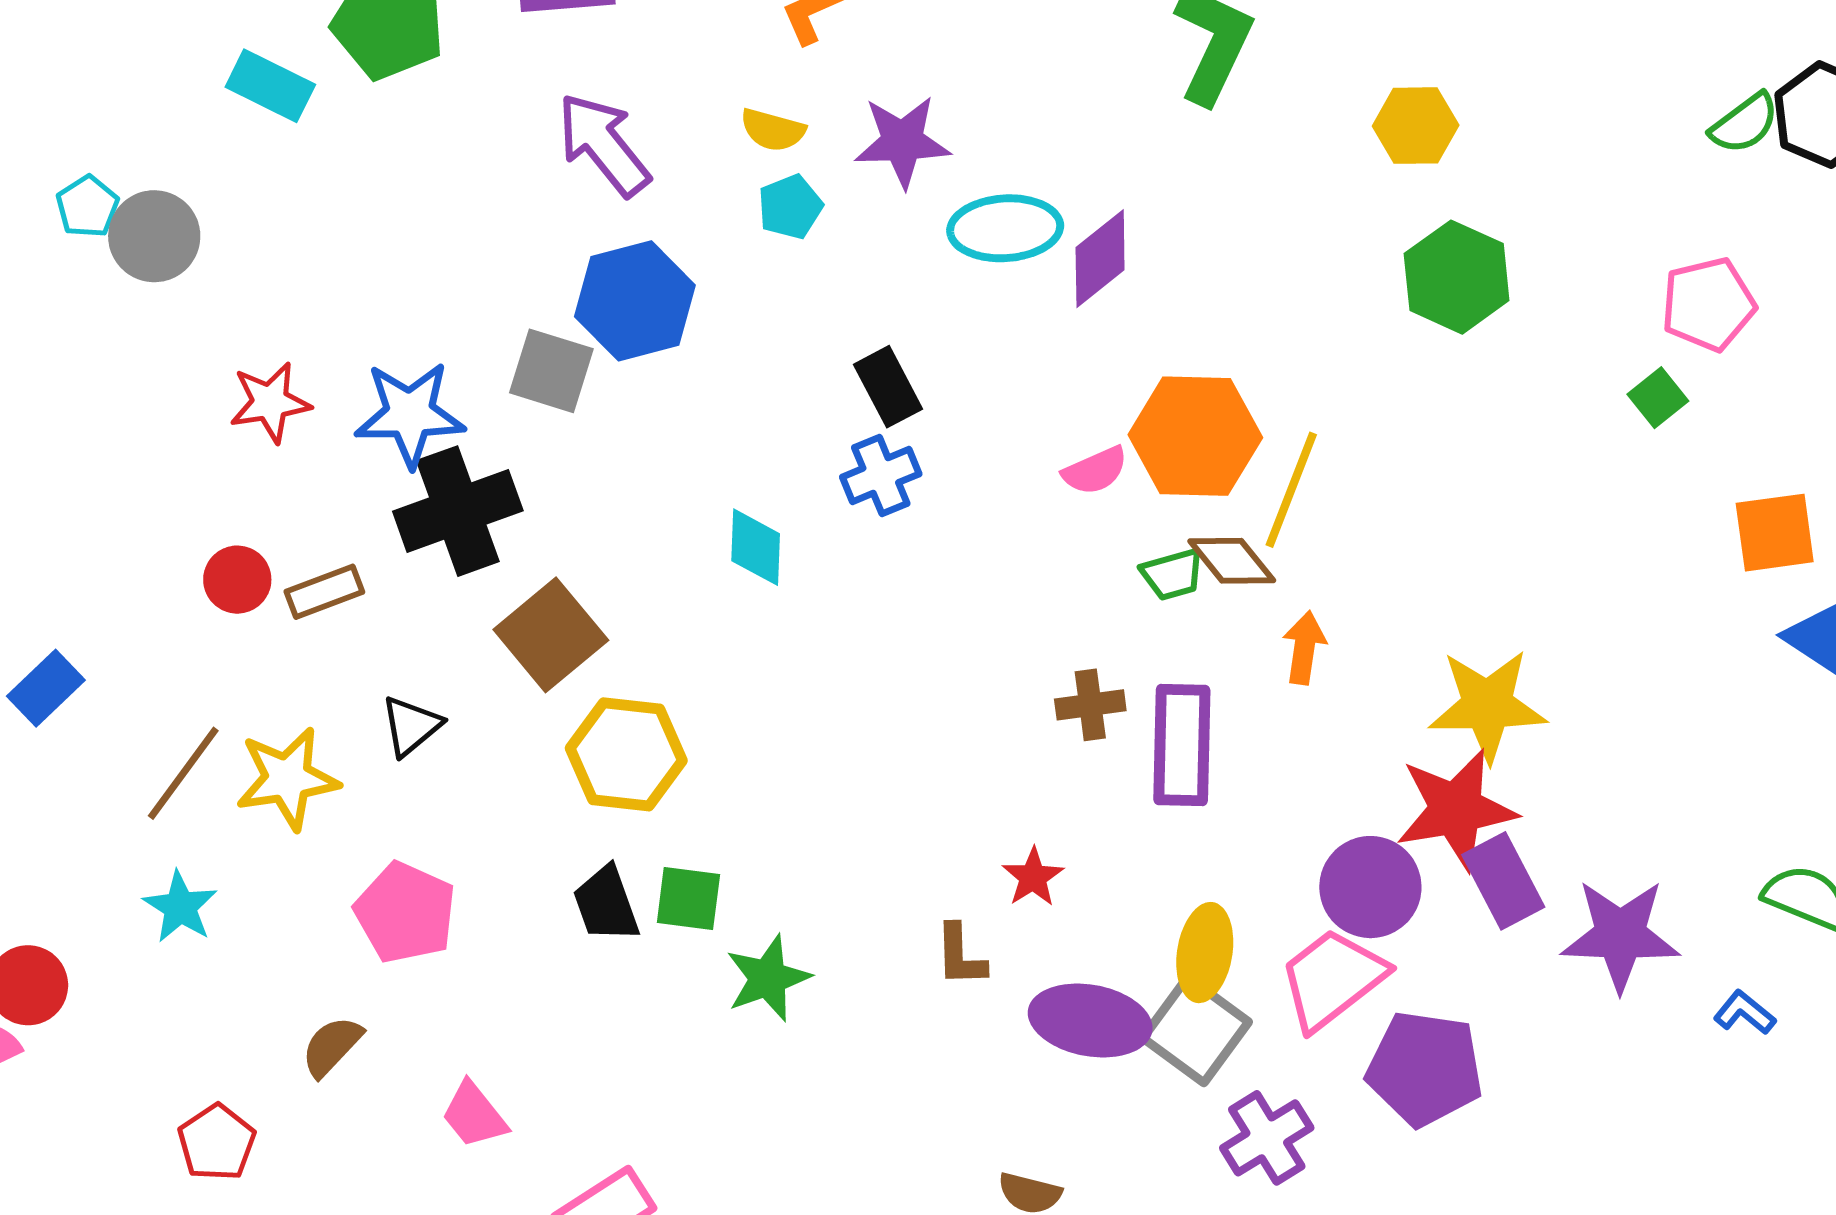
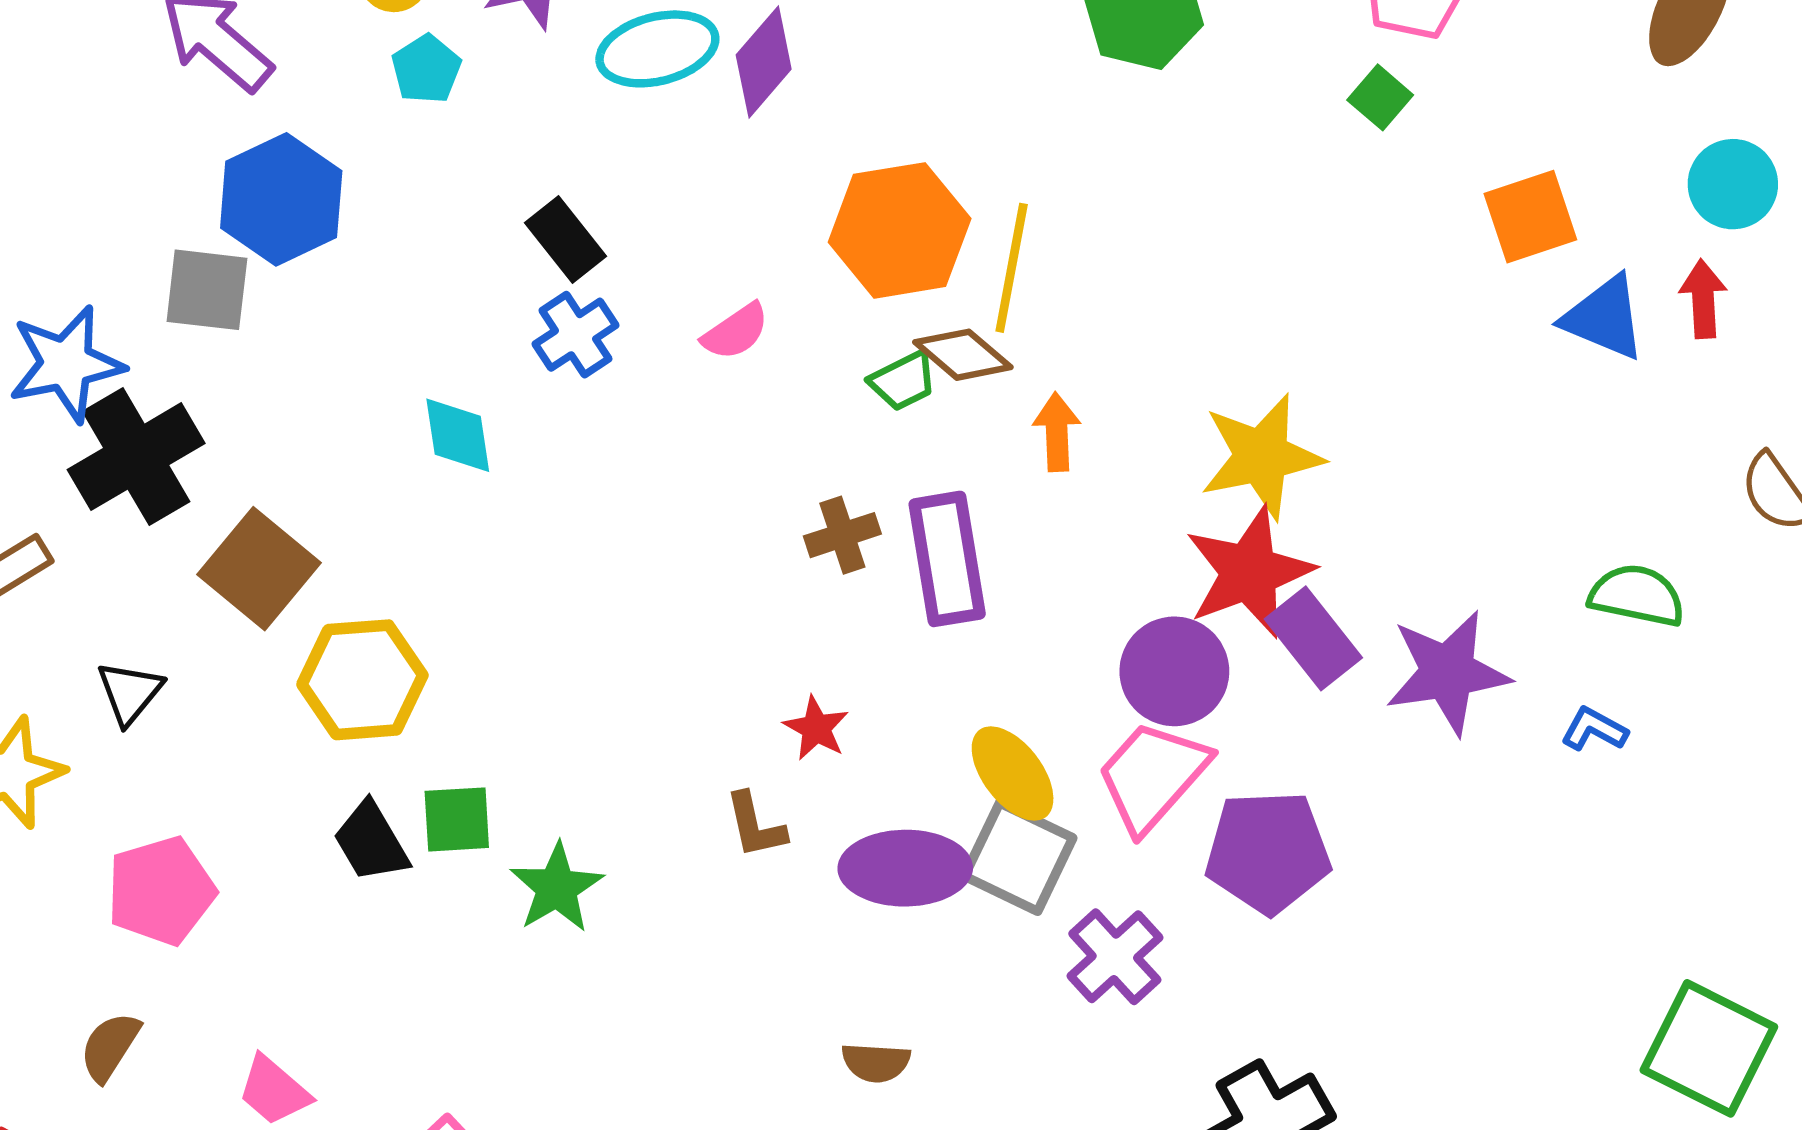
pink semicircle: (1095, 471) -> (736, 332), moved
pink pentagon: (405, 913) -> (161, 891), turned -30
yellow ellipse: (1205, 953) -> (1013, 774), turned -36

